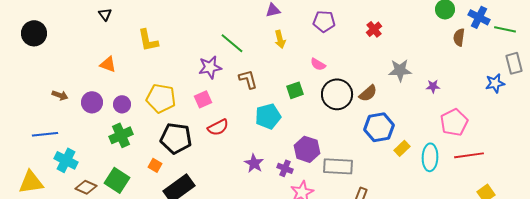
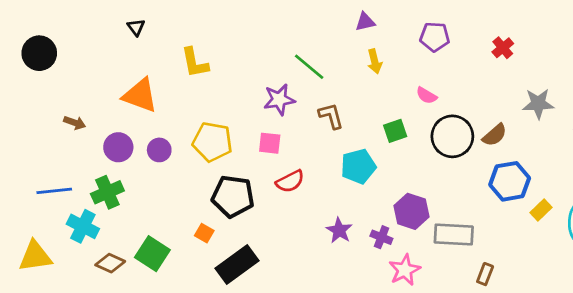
orange triangle: (108, 64) -> (140, 95), size x1.6
brown arrow: (60, 95) -> (75, 123), moved
pink square: (203, 99) -> (270, 143), turned 30
green cross: (121, 135) -> (107, 192), moved

